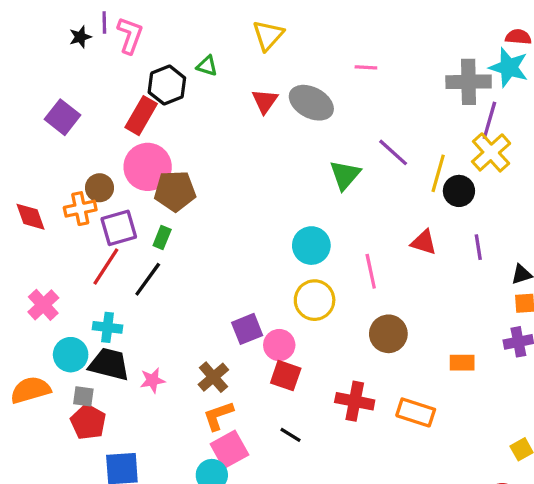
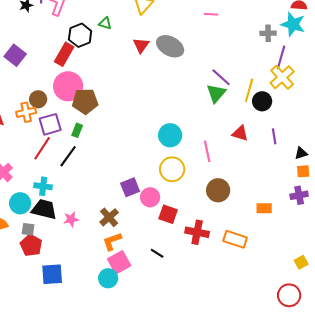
pink line: (366, 67) -> (211, 14), moved
gray cross: (469, 82) -> (268, 33), size x0.6
green triangle: (345, 175) -> (216, 93), moved
red square: (286, 376) -> (168, 214), moved

